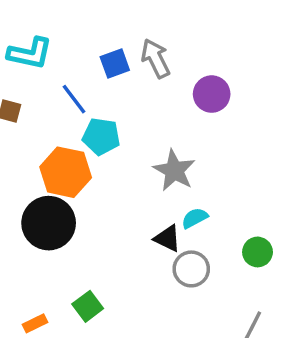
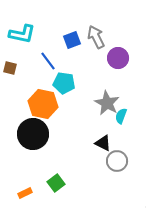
purple circle: (212, 94) -> (118, 58), moved
cyan semicircle: (195, 218) -> (121, 116), moved, turned -42

